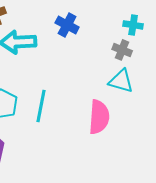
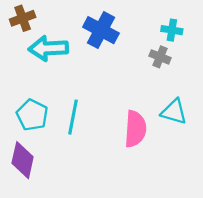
blue cross: (67, 25) -> (101, 30), size x1.4
cyan triangle: (121, 81) -> (174, 112), moved

